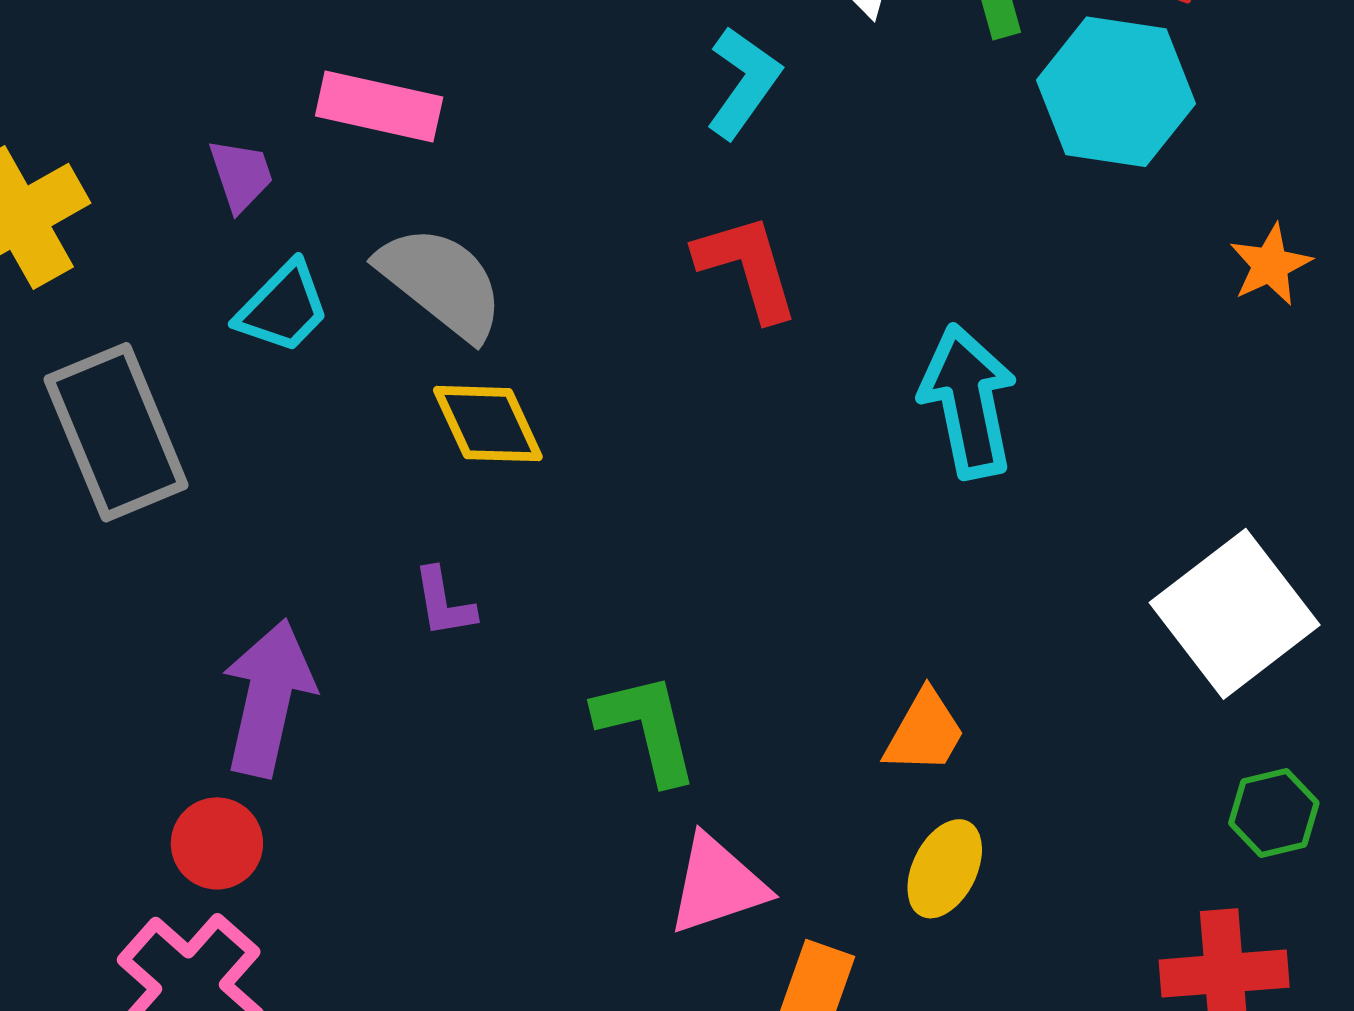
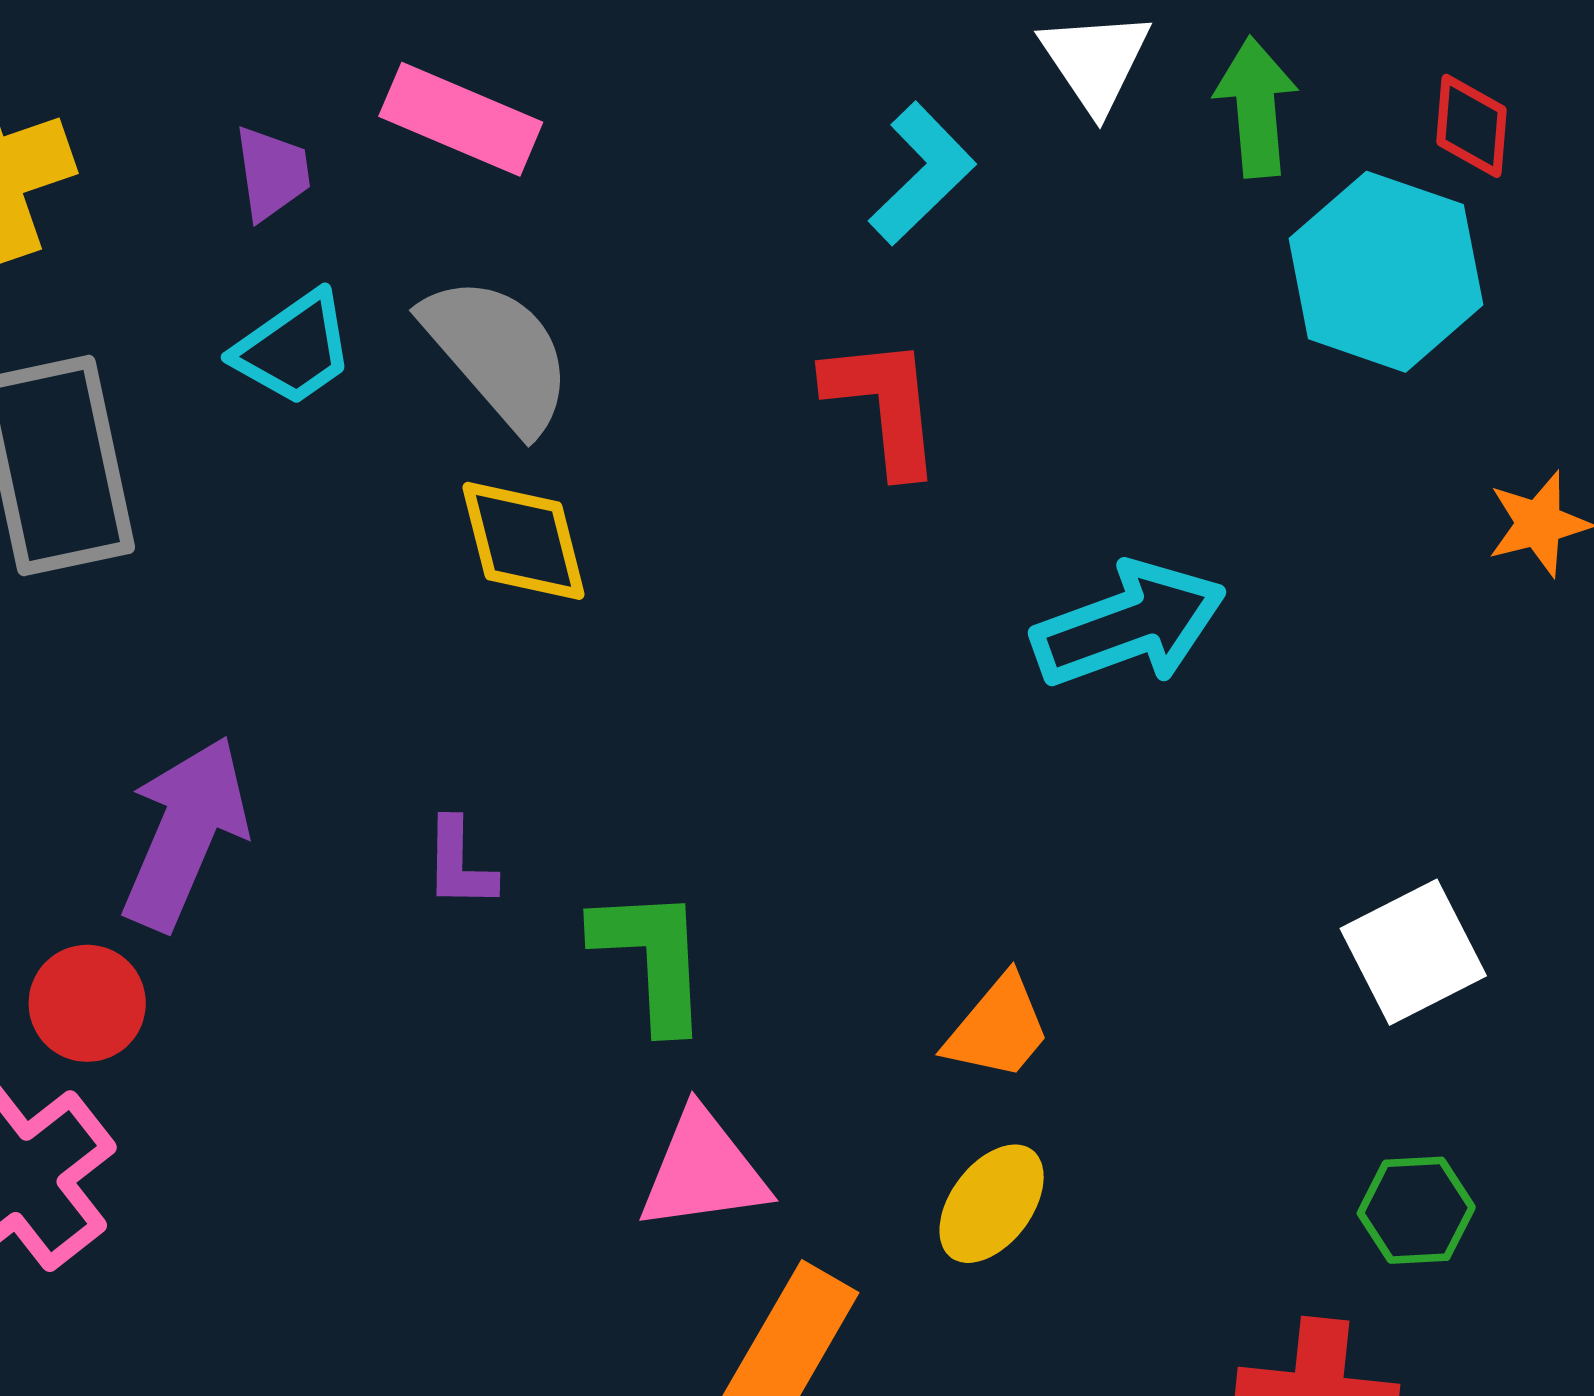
cyan arrow: (968, 401) -> (1129, 625), turned 71
purple L-shape: (444, 603) -> (460, 864), moved
white square: (1235, 614) -> (1413, 952), size x0.7

